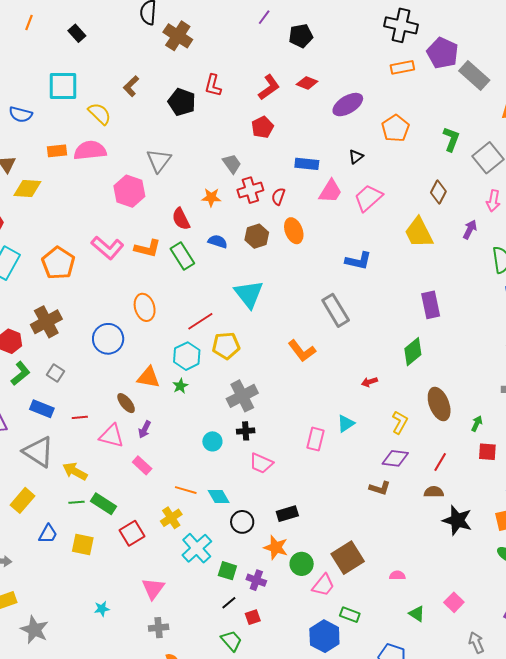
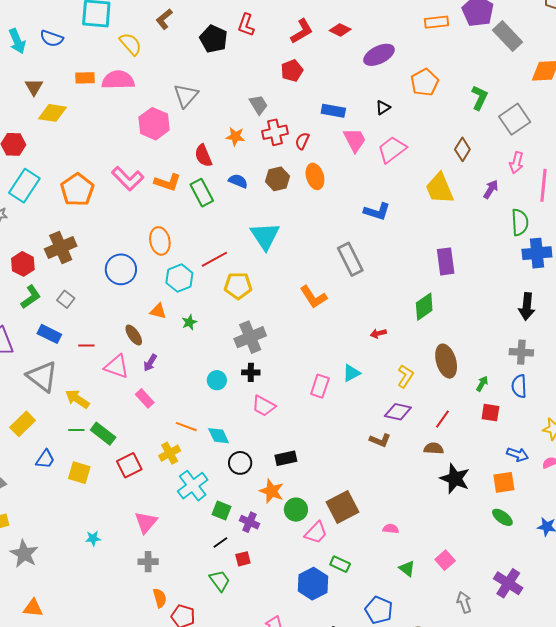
pink trapezoid: (330, 191) -> (355, 140), turned -64
cyan hexagon: (187, 356) -> (179, 278), moved
orange triangle: (148, 377) -> (158, 311), size x0.7

